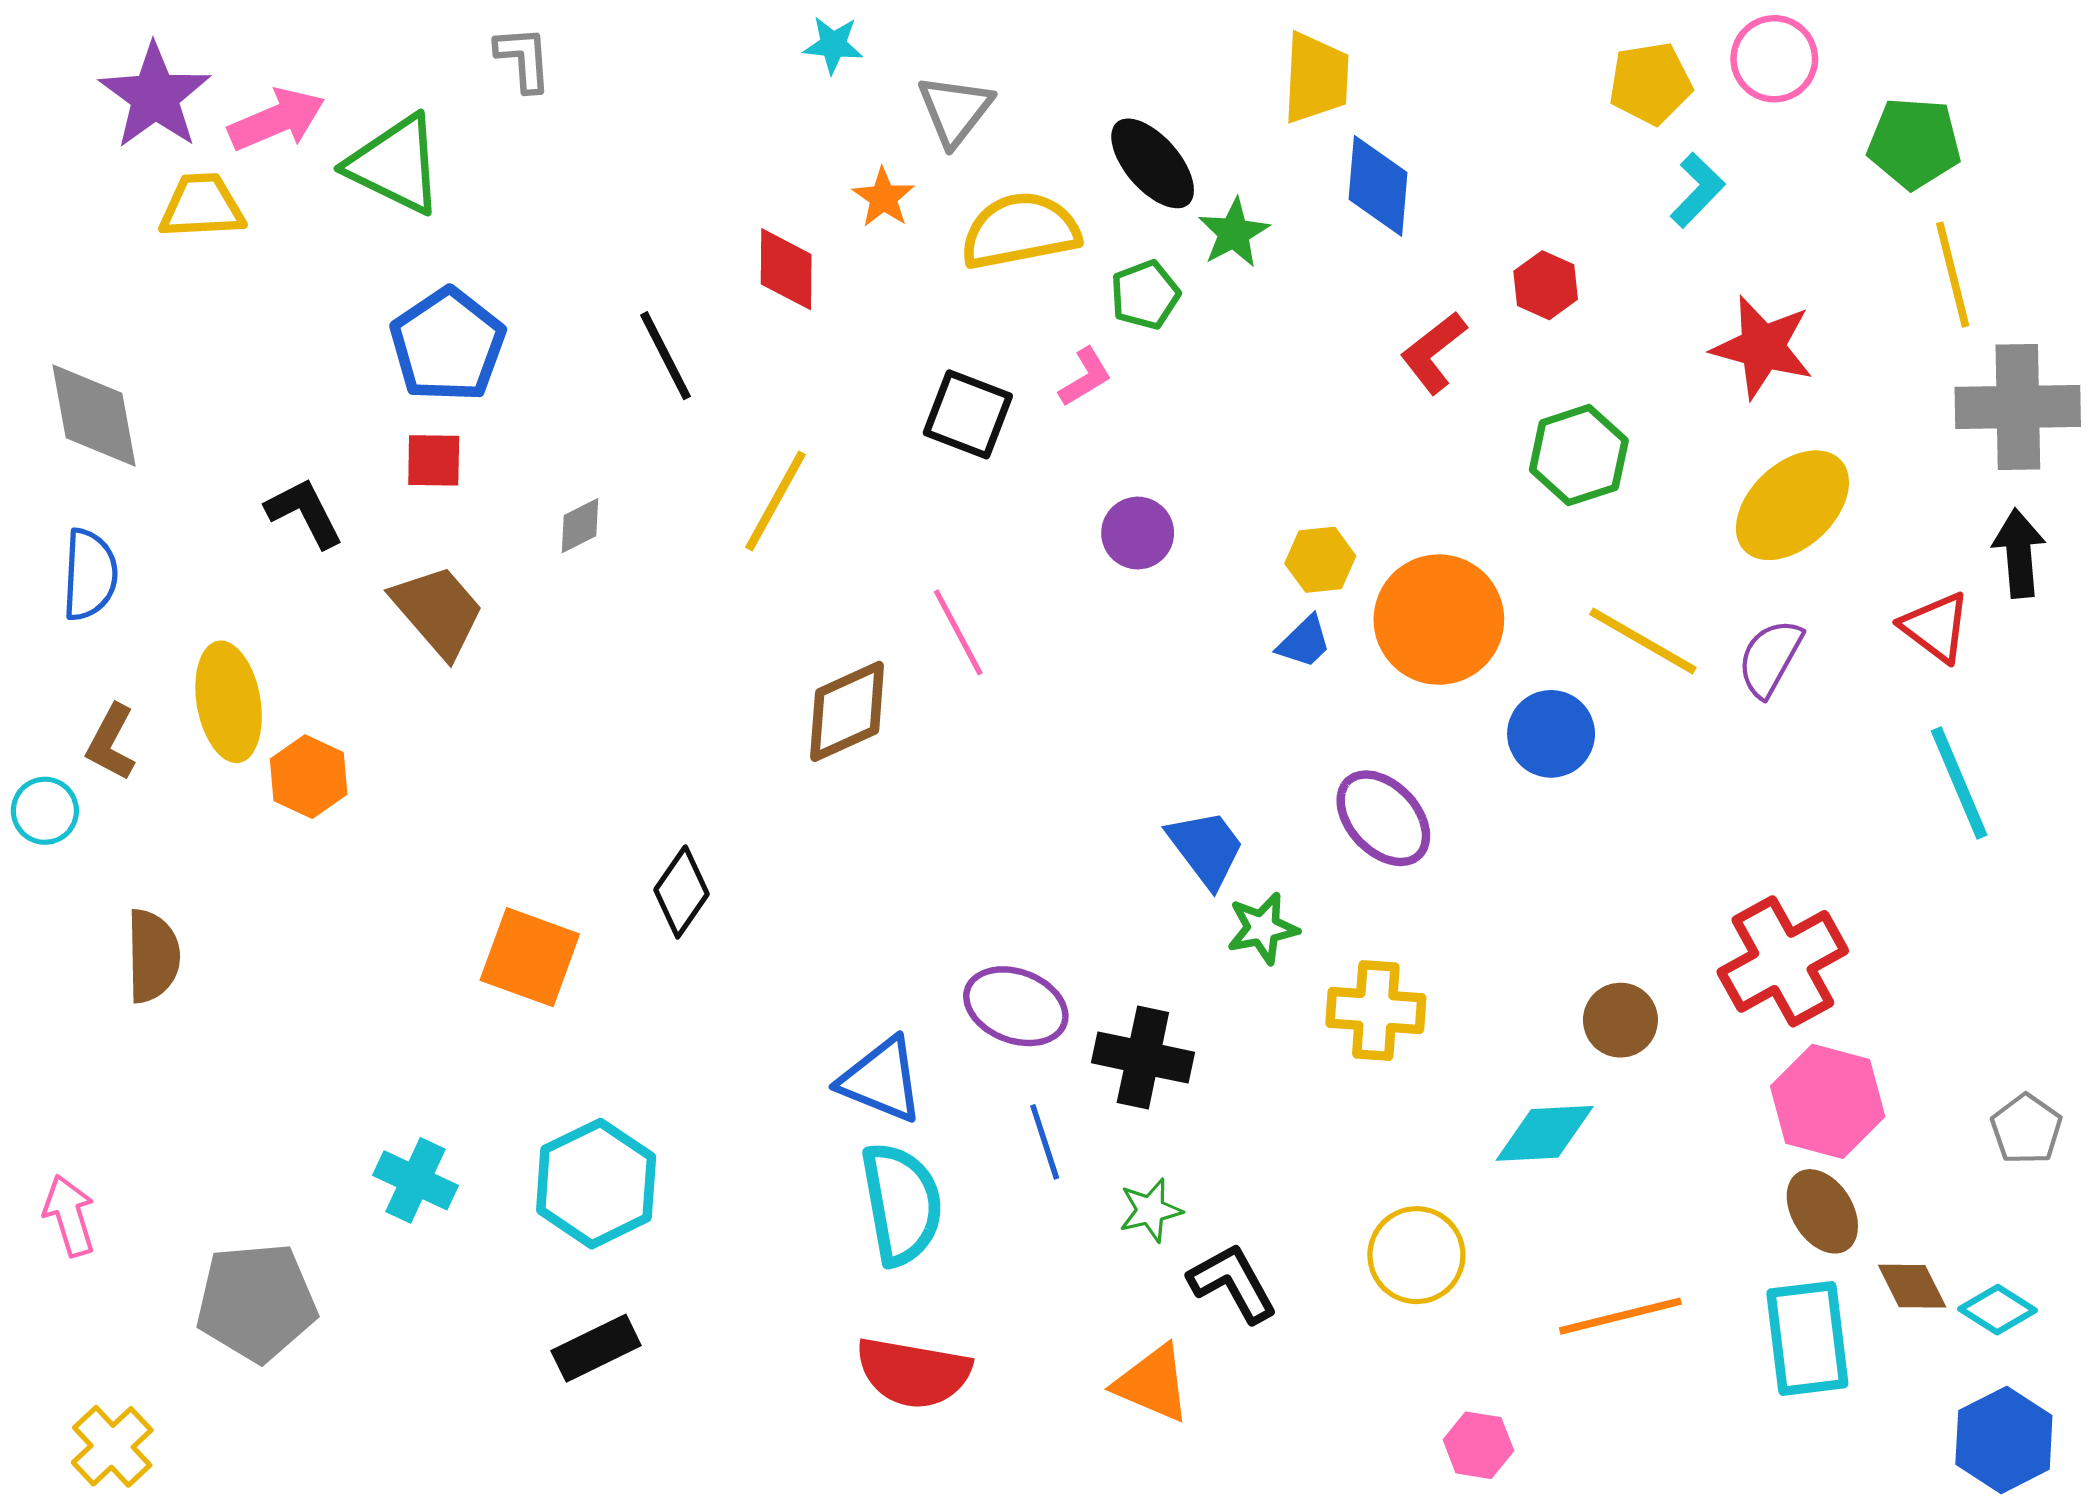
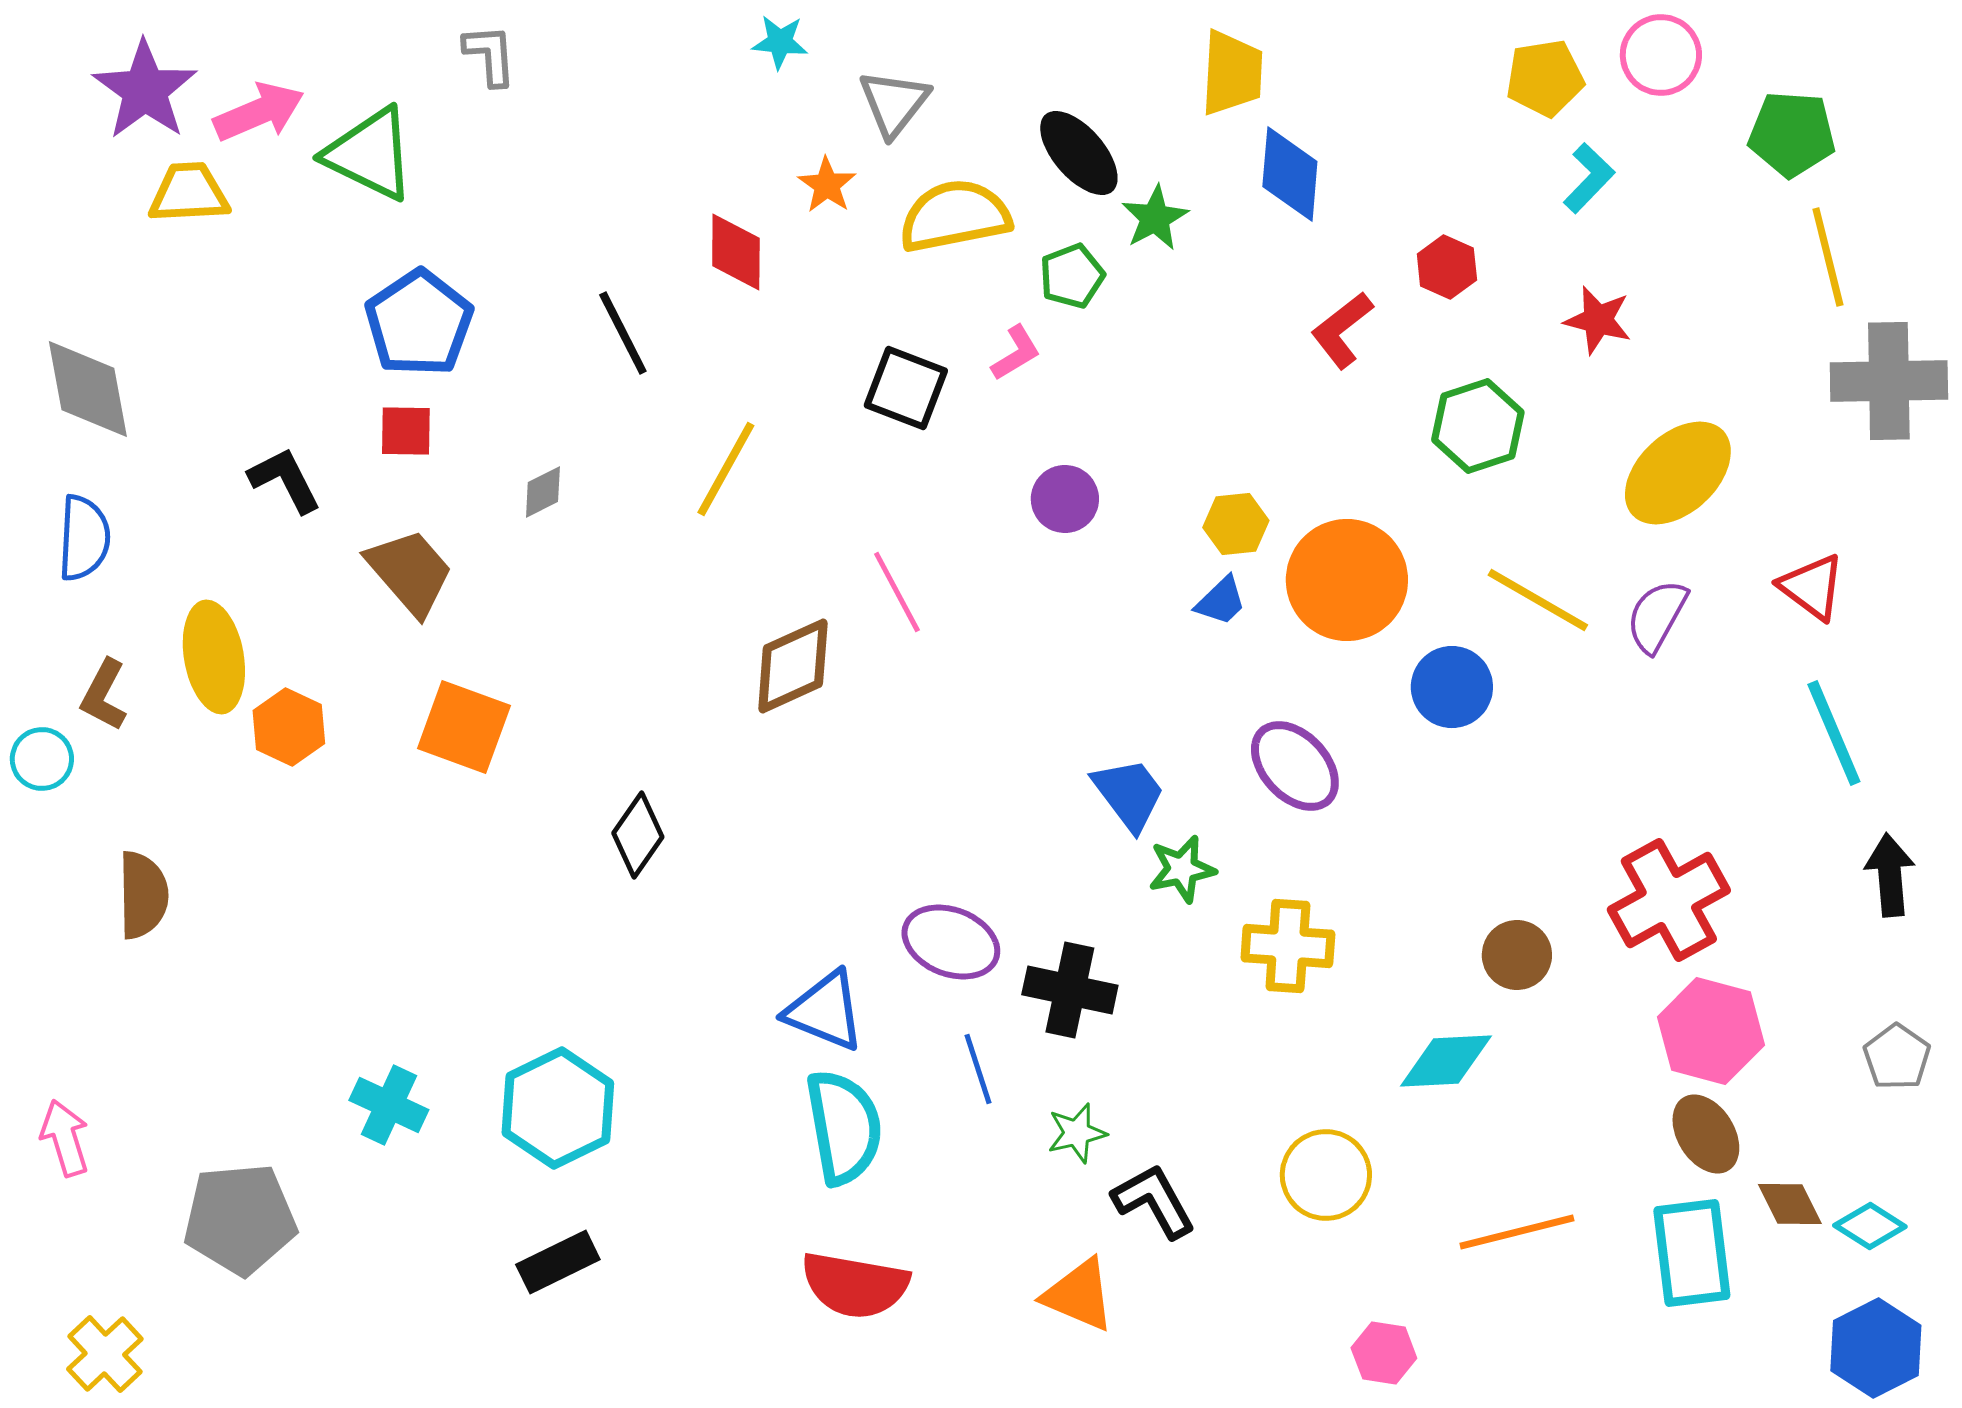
red star: (1763, 347) -> (1598, 320), moved, size x0.7
black arrow: (2019, 553) -> (1890, 875), moved
orange square: (530, 957) -> (464, 727), moved

